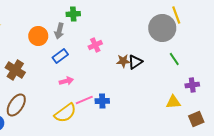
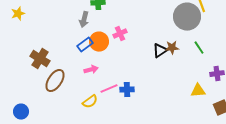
orange circle: (38, 36) -> (99, 42), moved
brown star: (123, 61) -> (172, 48), moved
brown ellipse: (16, 105) -> (55, 81), moved
yellow semicircle: (65, 113) -> (90, 102), size x0.7

